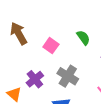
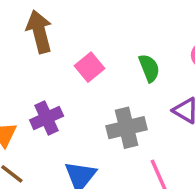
gray cross: (68, 76) -> (127, 128), moved, turned 30

